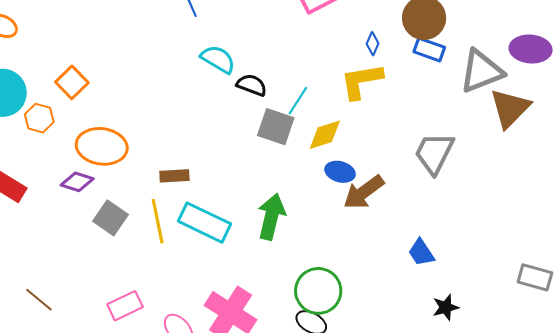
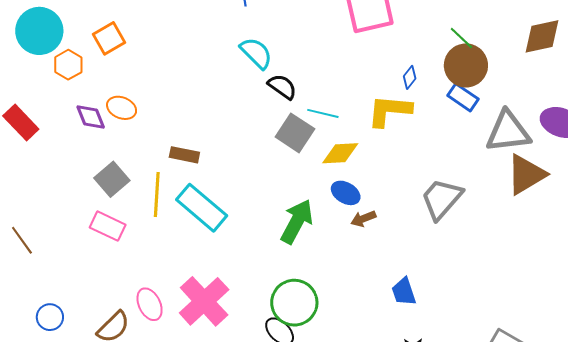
cyan line: (298, 101) -> (323, 113), turned 56
orange ellipse: (102, 146) -> (122, 108), size x0.6
purple diamond: (77, 182) -> (91, 117), moved, turned 36
brown arrow: (364, 192) -> (363, 219), size x0.6
green arrow: (271, 217) -> (297, 222), moved
pink rectangle: (125, 306) -> (108, 226), moved, turned 36

